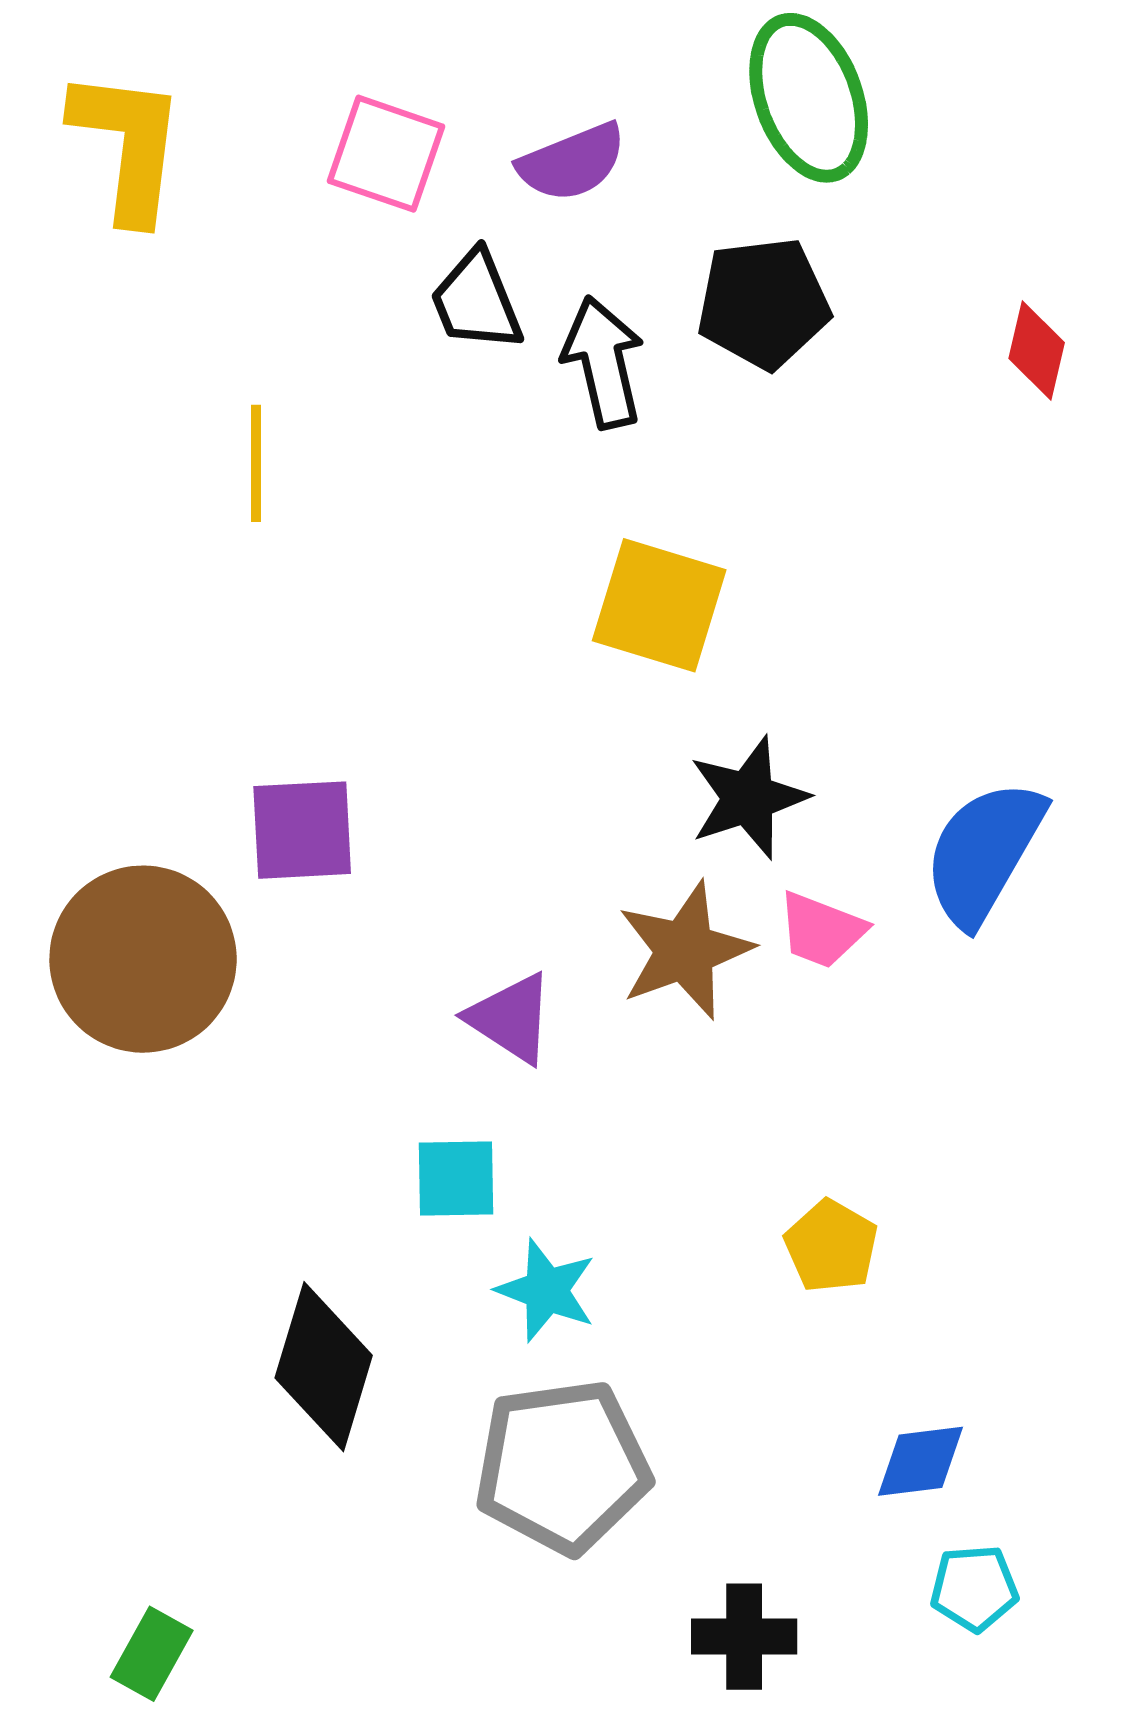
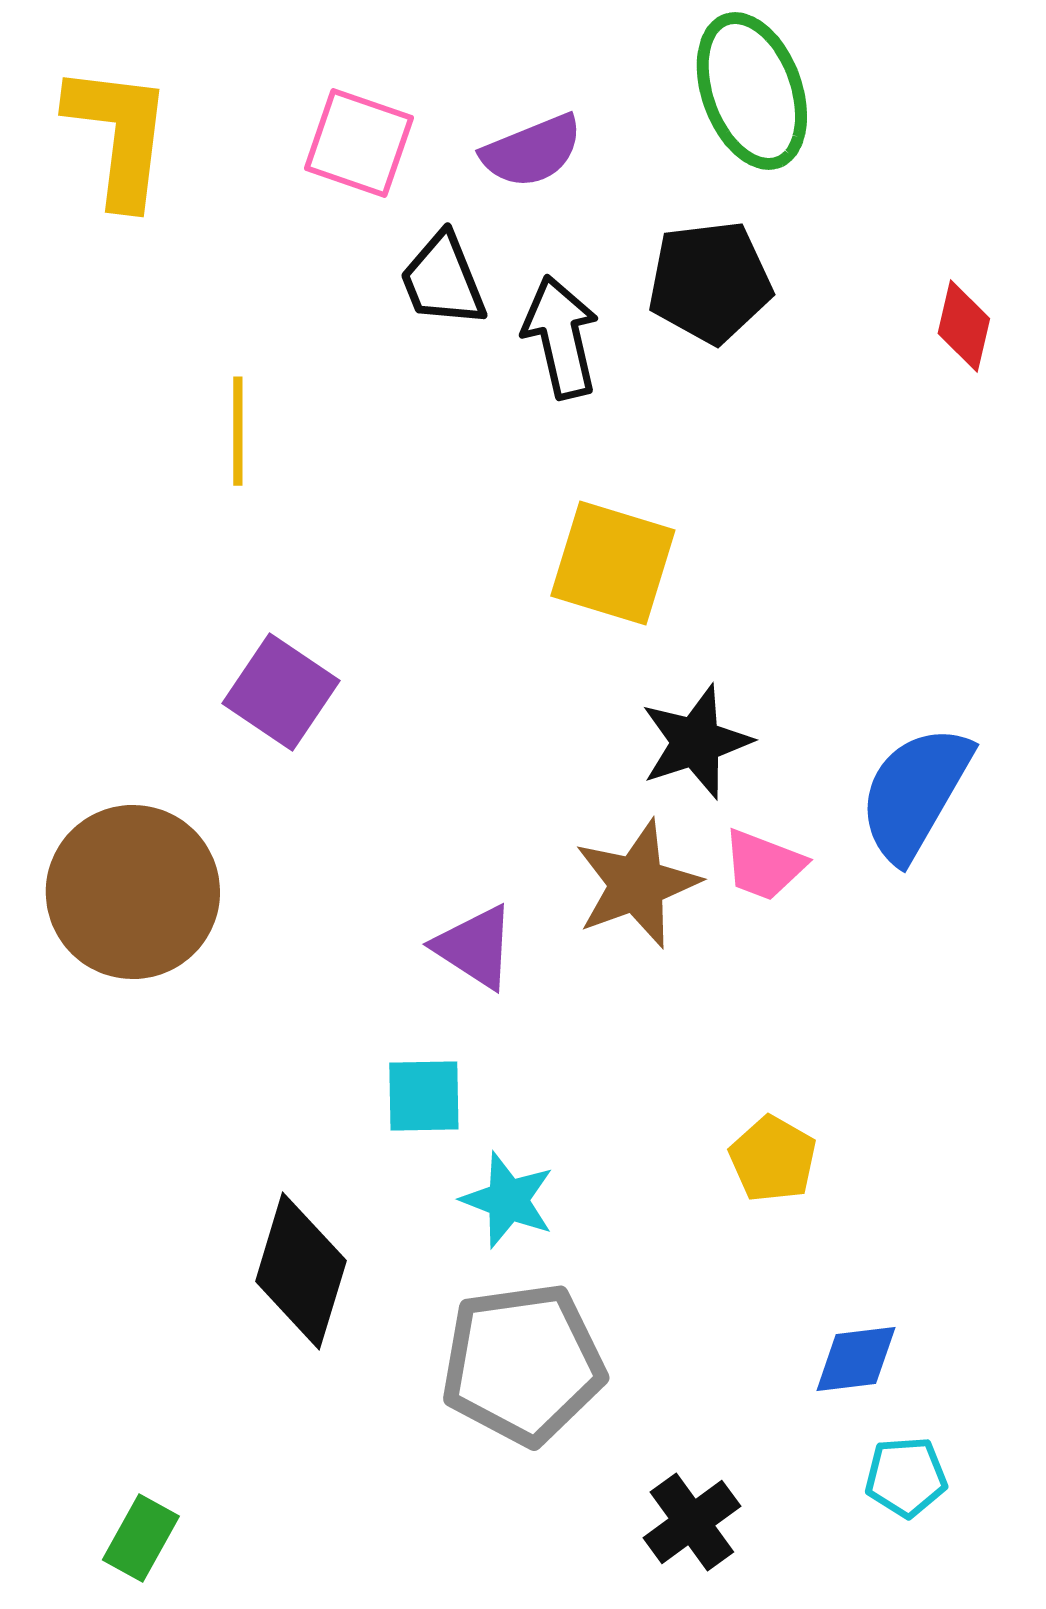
purple square: (302, 830) -> (281, 692), moved, turned 37
black cross: (744, 1637) -> (692, 1522), turned -36

